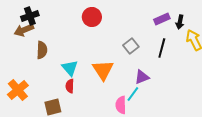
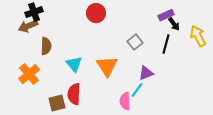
black arrow: (180, 22) -> (174, 24), moved, turned -48
red semicircle: (70, 86) -> (74, 94), moved, size x1.5
orange cross: (18, 90) -> (29, 74), moved

